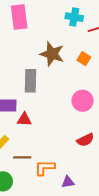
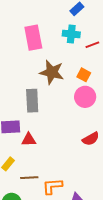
pink rectangle: (19, 17) -> (33, 38), moved
pink circle: (83, 101) -> (85, 97), moved
red semicircle: (85, 140) -> (91, 139), moved

